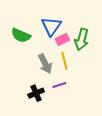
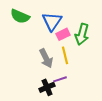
green semicircle: (21, 35) -> (20, 16), moved
black cross: (36, 93) -> (47, 87), moved

